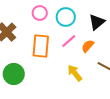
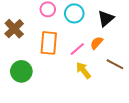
pink line: (69, 41) -> (77, 49), moved

